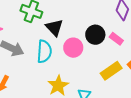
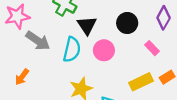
black circle: (95, 35) -> (127, 23), moved

